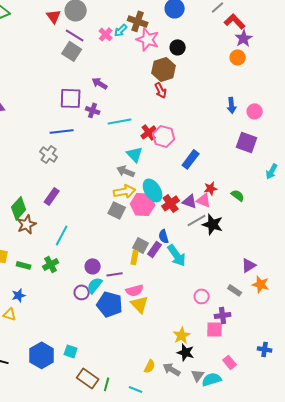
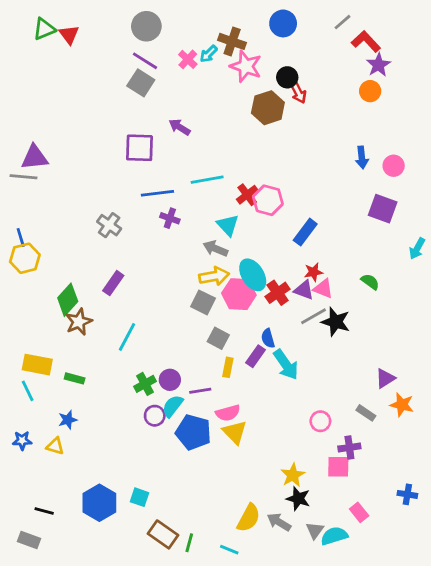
red triangle: (54, 16) -> (69, 35), moved
red arrow: (161, 90) -> (298, 93), moved
purple cross: (93, 110) -> (170, 218), moved
blue line: (62, 131) -> (157, 193), moved
red star: (211, 188) -> (313, 272), moved
gray square: (141, 245) -> (218, 338), moved
green cross: (51, 264) -> (145, 384), moved
yellow semicircle: (150, 366) -> (249, 518), size x1.5

